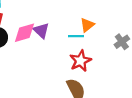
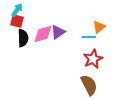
purple triangle: (41, 31) -> (58, 32), turned 42

